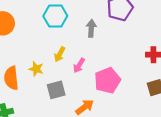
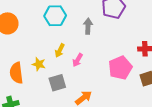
pink pentagon: (107, 80) -> (120, 68), moved

